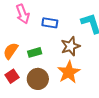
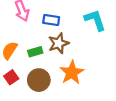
brown star: (70, 46) -> (59, 43), moved

